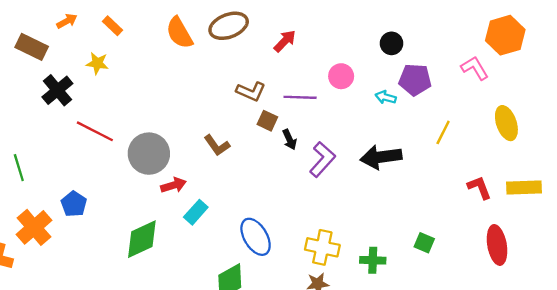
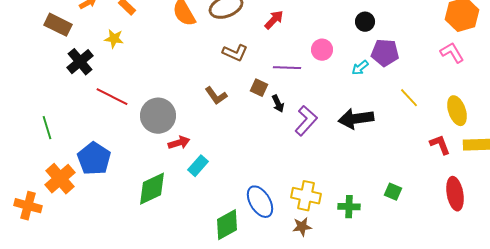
pink L-shape: (475, 68) -> (452, 53), moved
brown L-shape: (251, 91) -> (235, 53), moved
cyan arrow: (386, 97) -> (360, 68), turned -54
yellow ellipse: (506, 123) -> (457, 111), moved
yellow line: (443, 132) -> (409, 98), turned -70
brown L-shape: (217, 145) -> (216, 96), moved
blue pentagon: (74, 204) -> (94, 159), size x1.5
blue ellipse: (256, 237) -> (260, 202), moved

